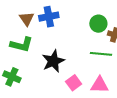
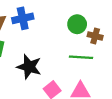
black star: (53, 61) -> (29, 67), turned -30

